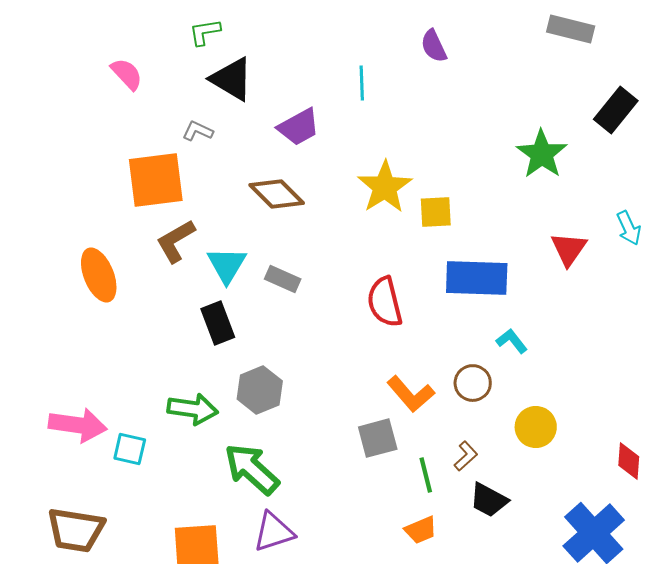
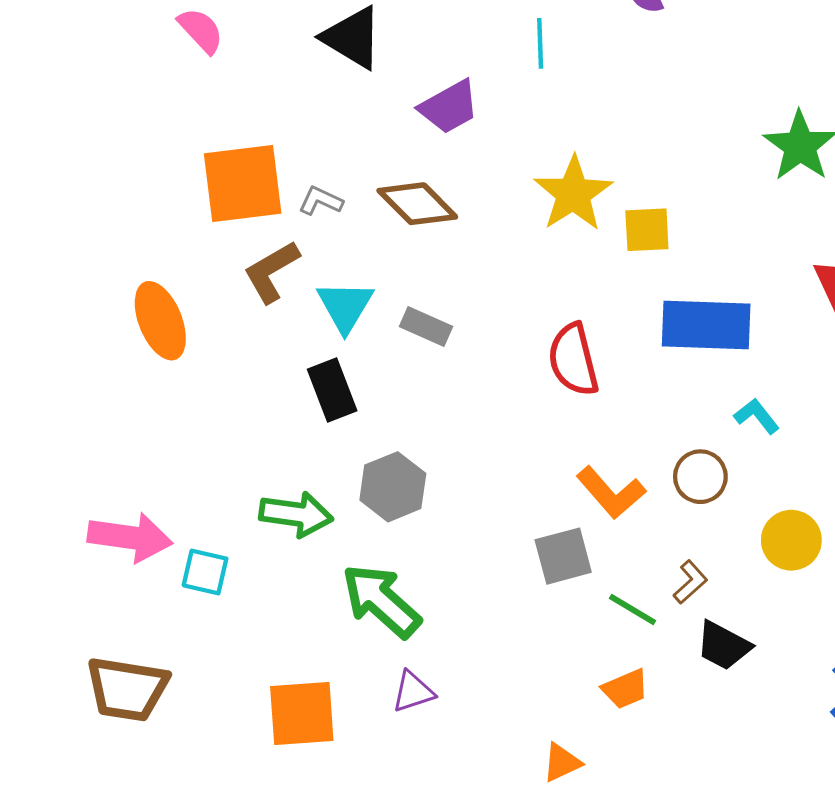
gray L-shape: (198, 131) -> (321, 201), moved
green line: (426, 475) -> (633, 610), turned -45
purple triangle: (274, 532) -> (413, 692), size x0.7

